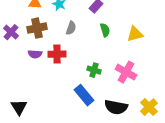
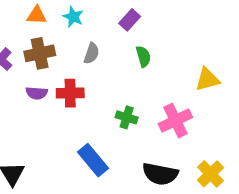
yellow triangle: (135, 34) -> (207, 79), moved
pink cross: (126, 72) -> (175, 120), turned 35
blue rectangle: (84, 95) -> (93, 160), moved

